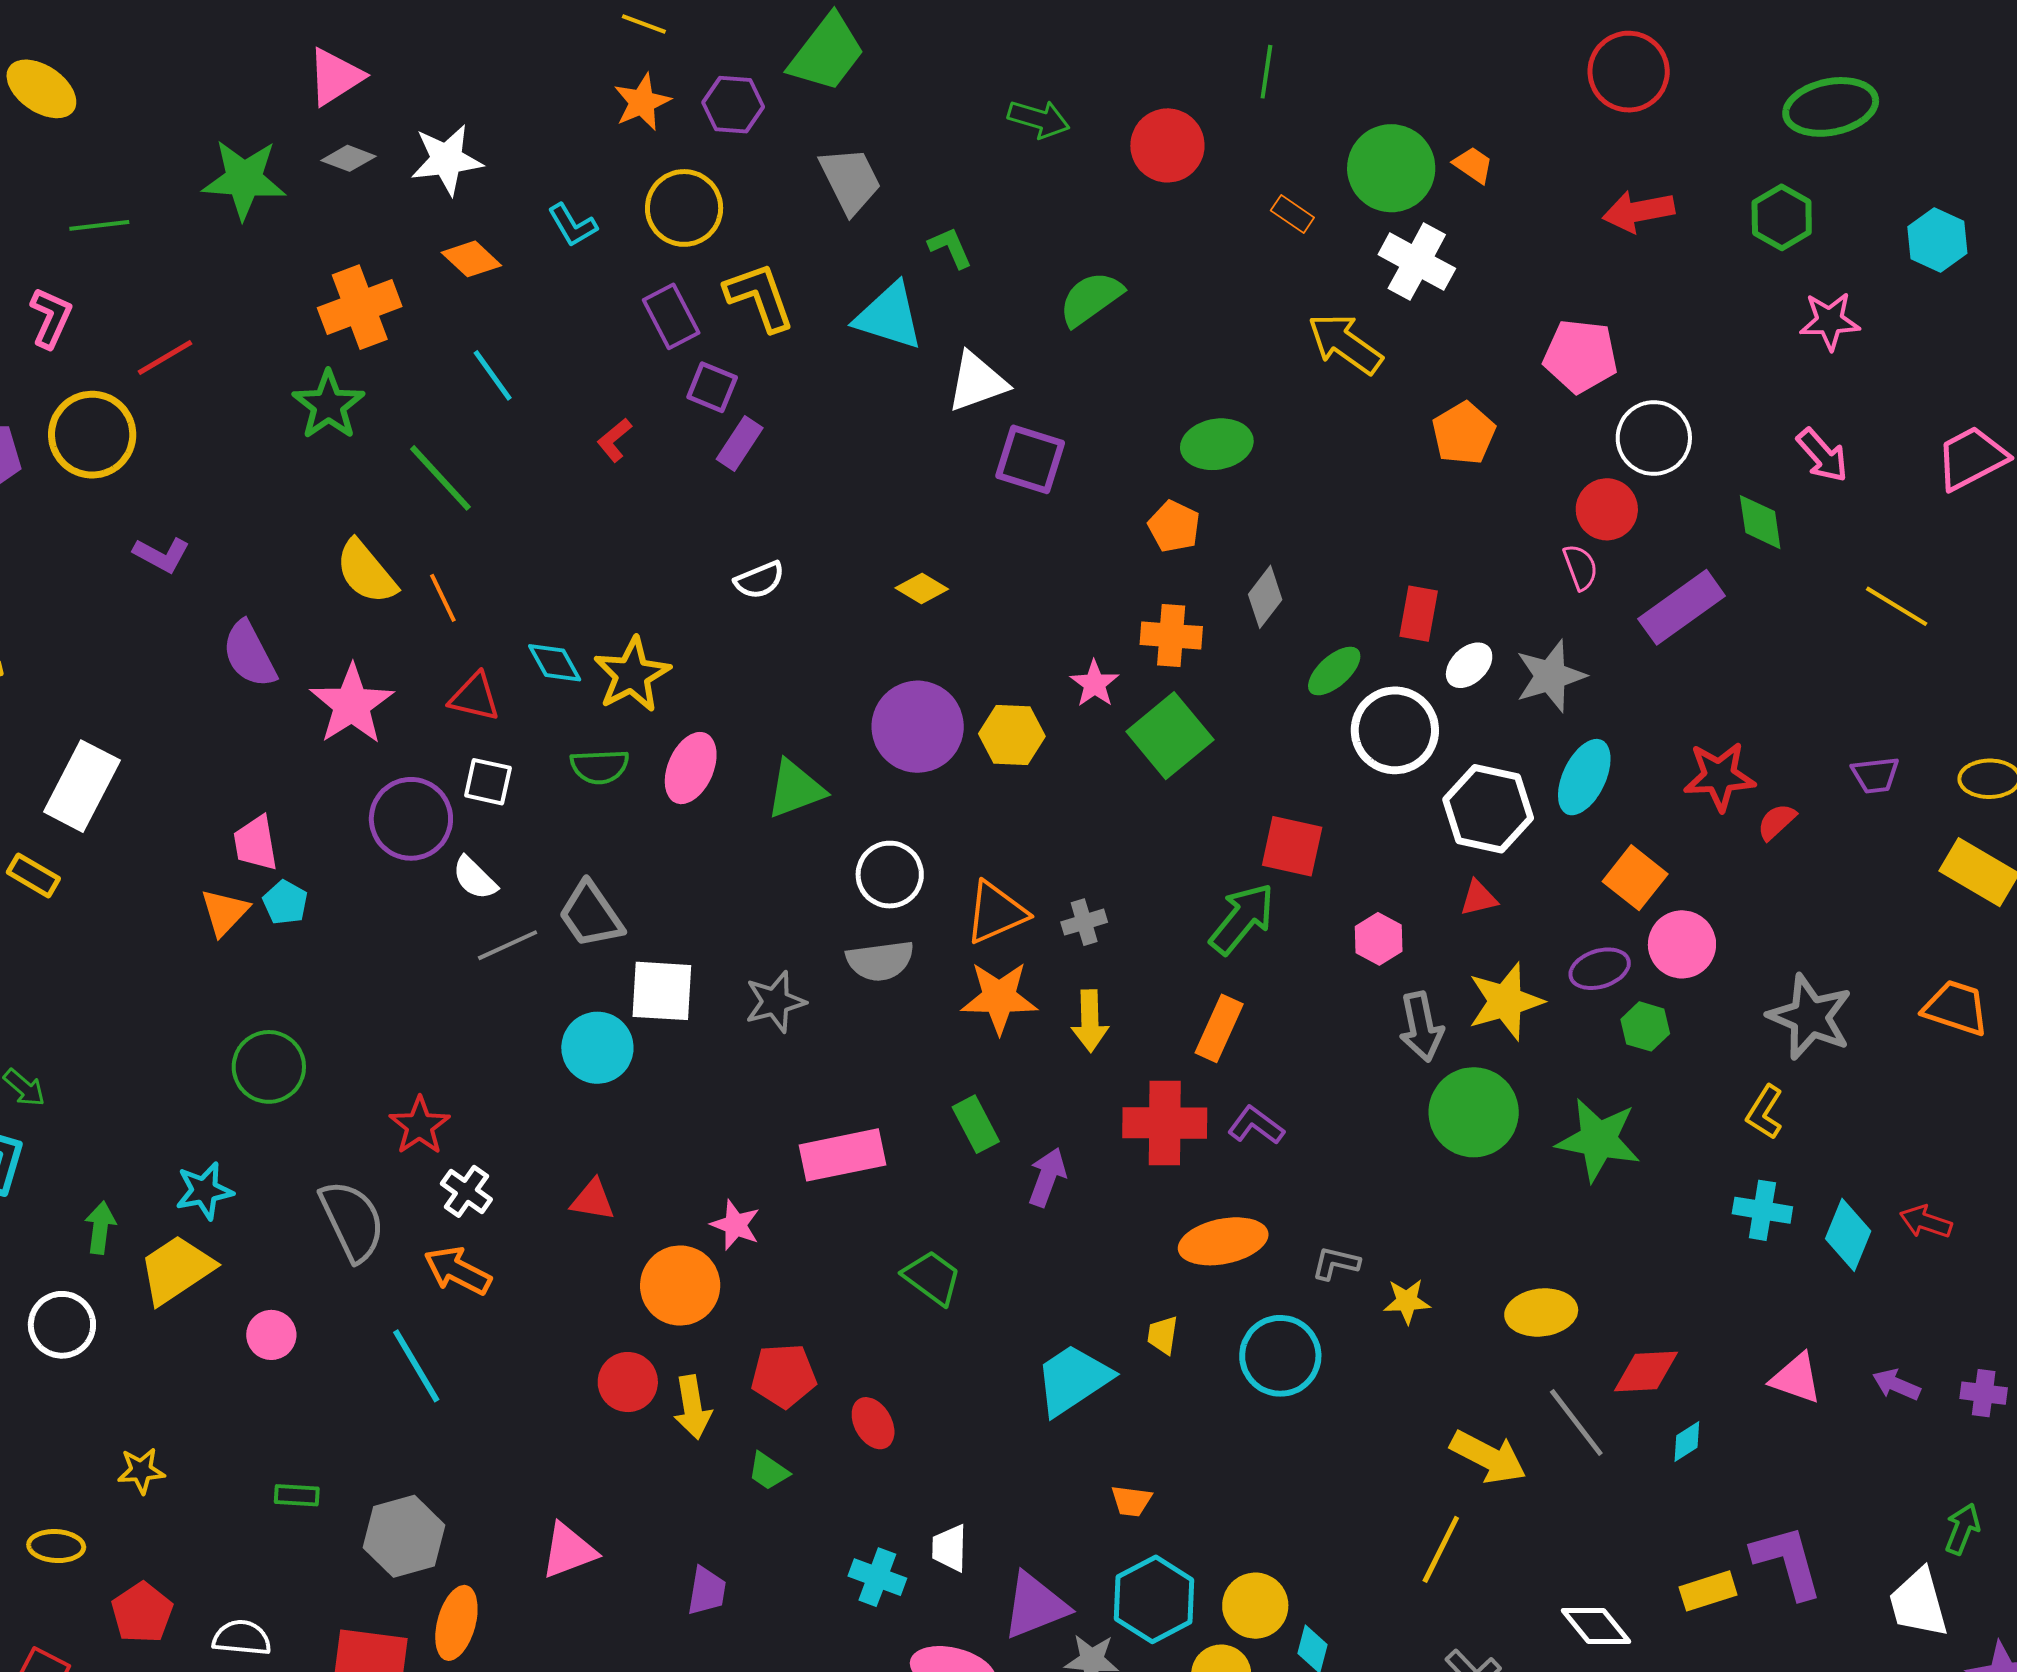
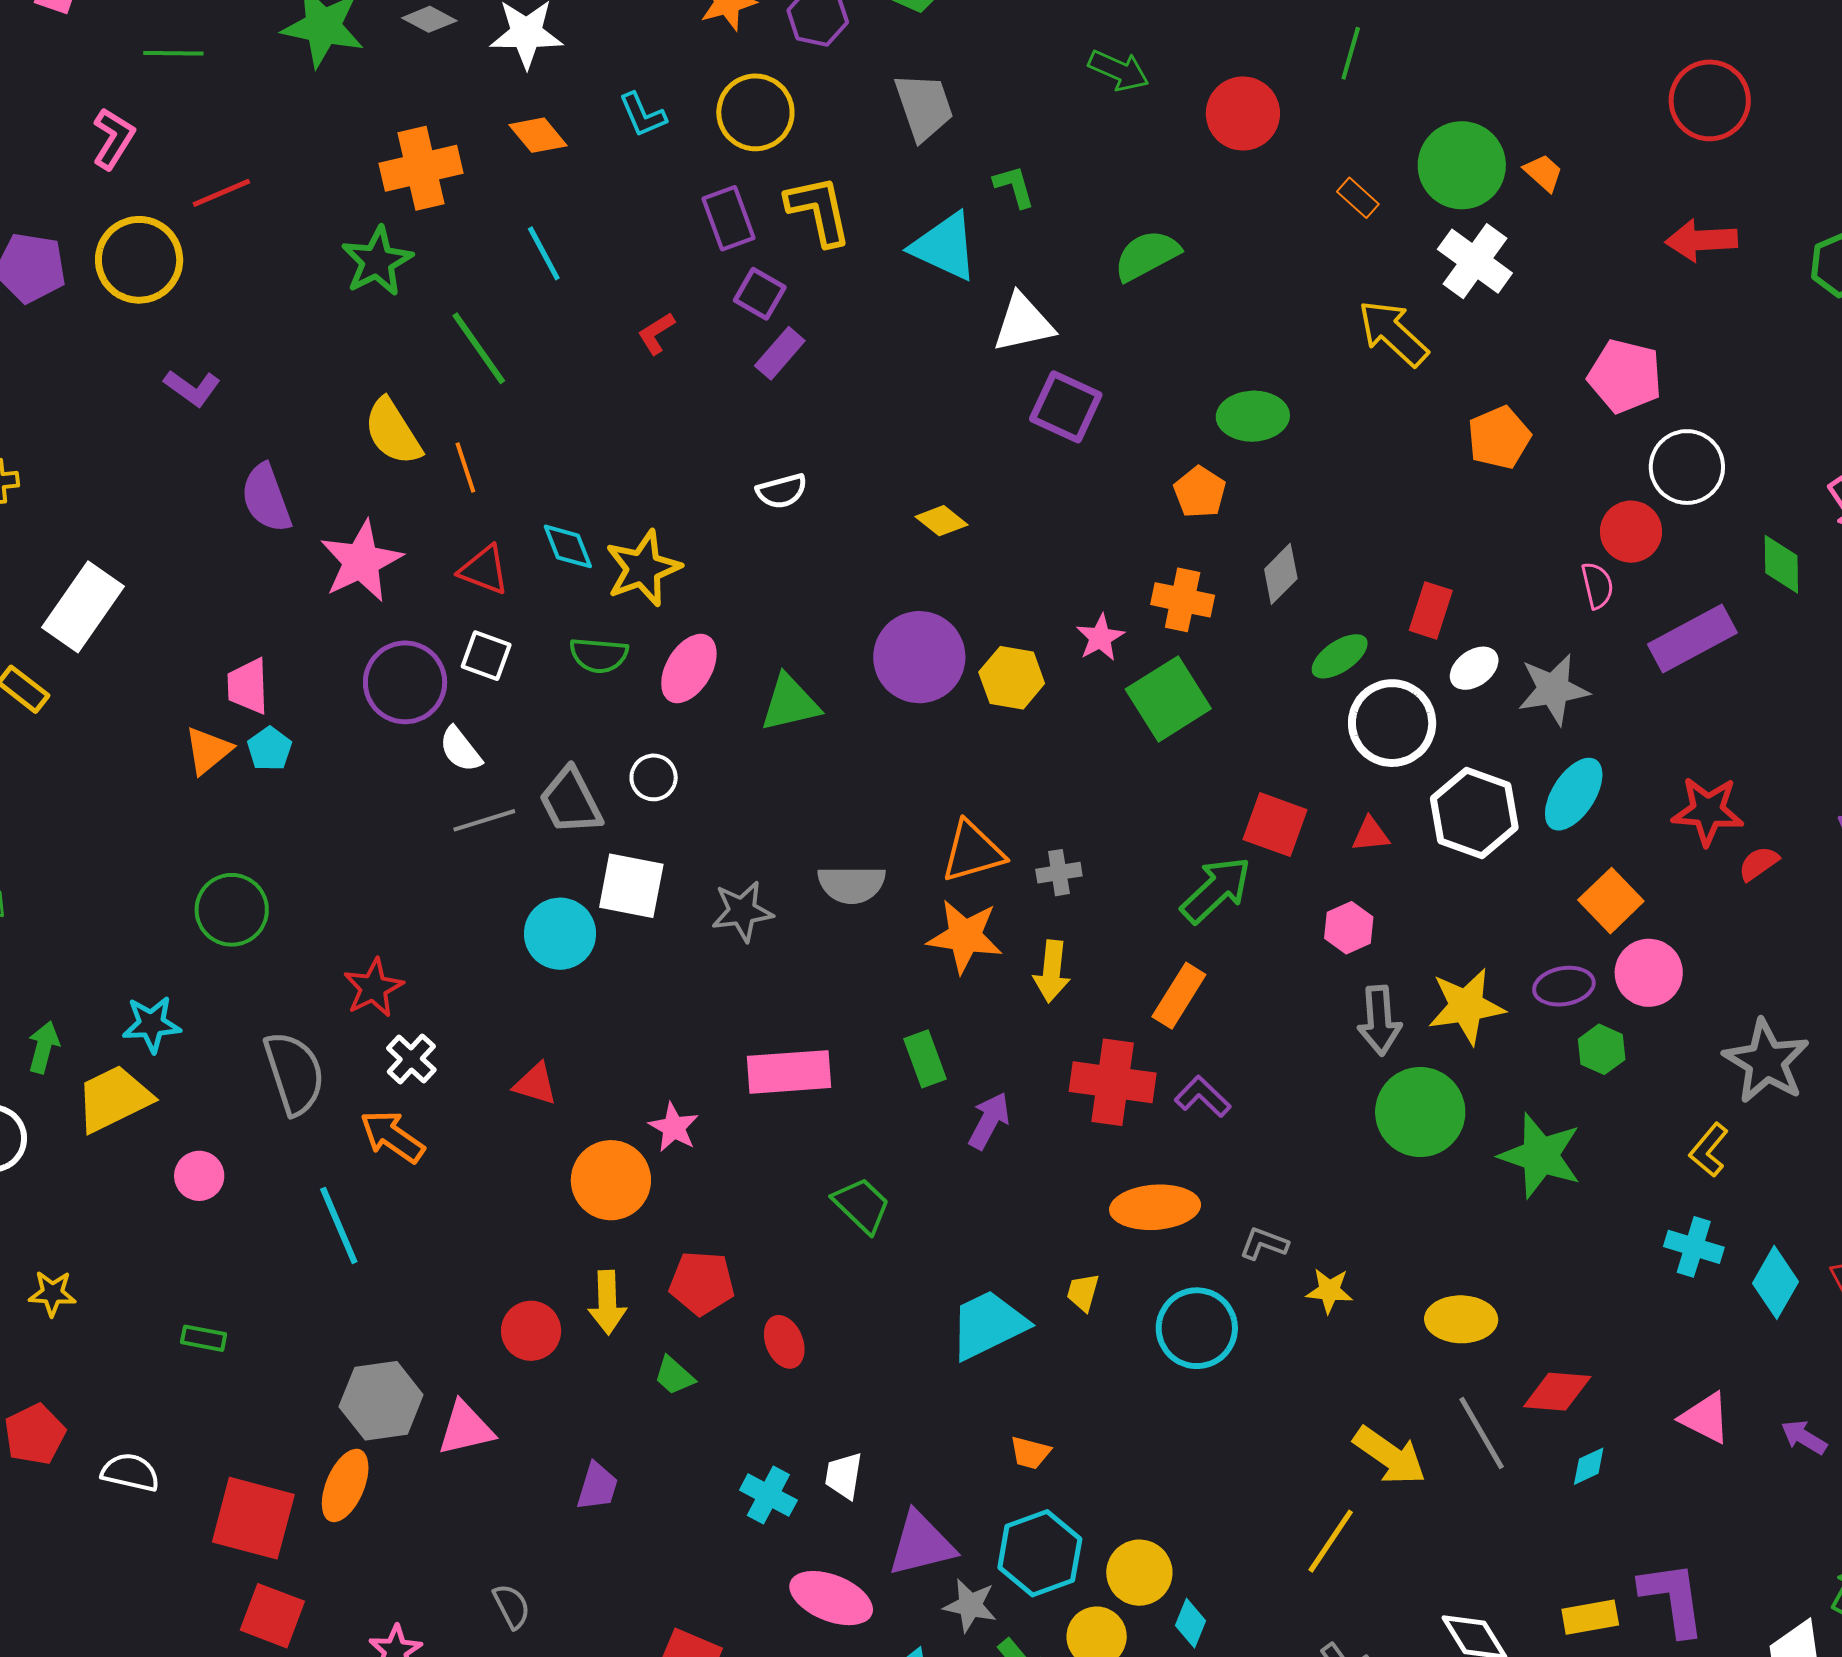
white circle: (890, 875) -> (654, 777), moved, size x0.7
red triangle: (1479, 898) -> (1370, 834), moved
red circle: (628, 1382) -> (531, 1331), moved
gray hexagon: (404, 1536) -> (381, 1401), moved

